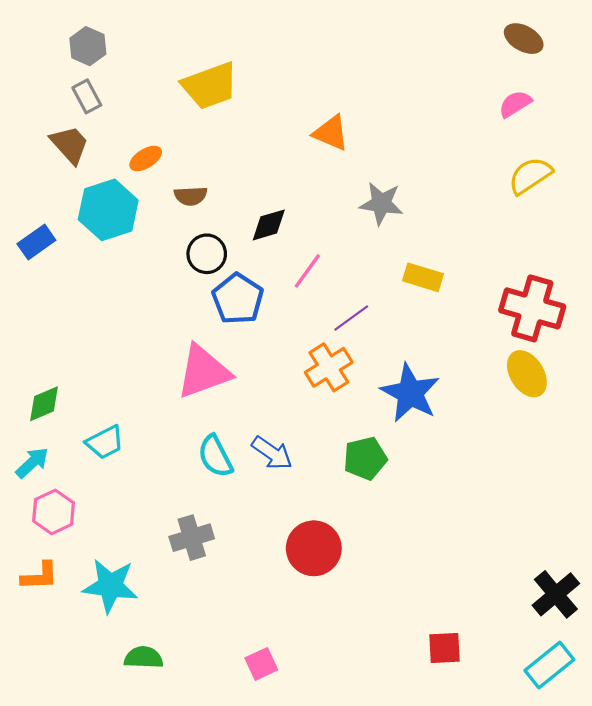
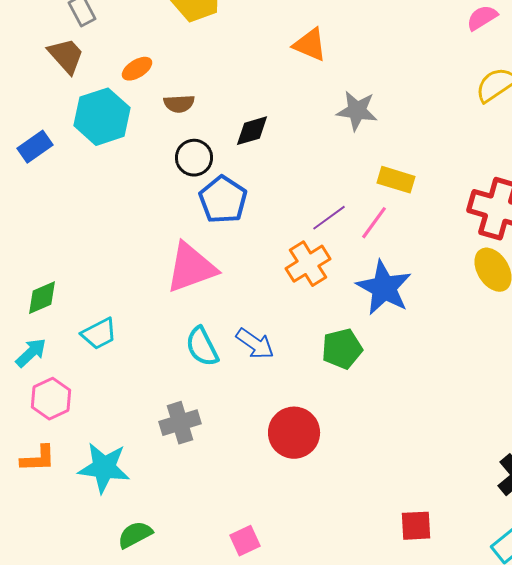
pink line: (307, 271) -> (374, 223), moved
green semicircle: (144, 658) -> (135, 535), turned -30

